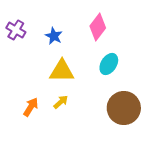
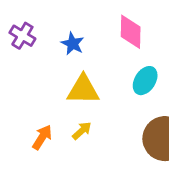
pink diamond: (98, 27) -> (131, 32), turned -36

